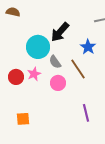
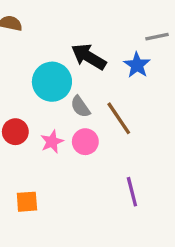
black arrow: (60, 32) -> (89, 57), turned 80
blue star: (88, 47) -> (137, 65), moved
pink star: (34, 74) -> (52, 142), moved

